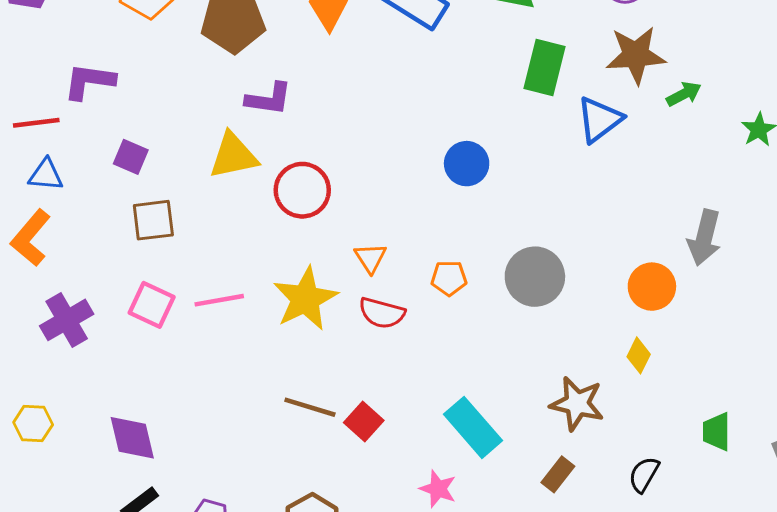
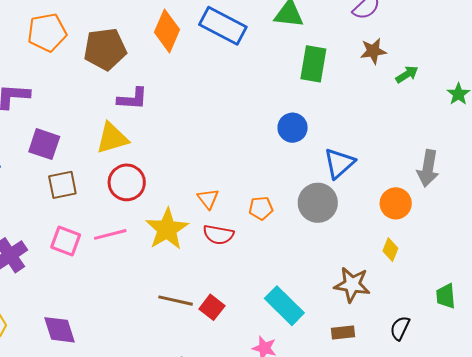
brown star: (636, 55) -> (373, 51), size x0.7
blue triangle: (599, 120) -> (339, 163), moved
purple square: (131, 157) -> (44, 144), size x1.4
blue circle: (467, 164) -> (293, 128), moved
red circle: (302, 190) -> (127, 182), moved
brown rectangle: (558, 474) -> (343, 332), turned 50

